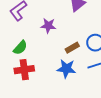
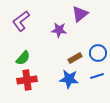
purple star: (48, 26) -> (59, 30), moved

